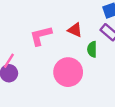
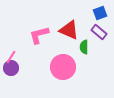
red triangle: (75, 30) -> (69, 30), size x1.5

